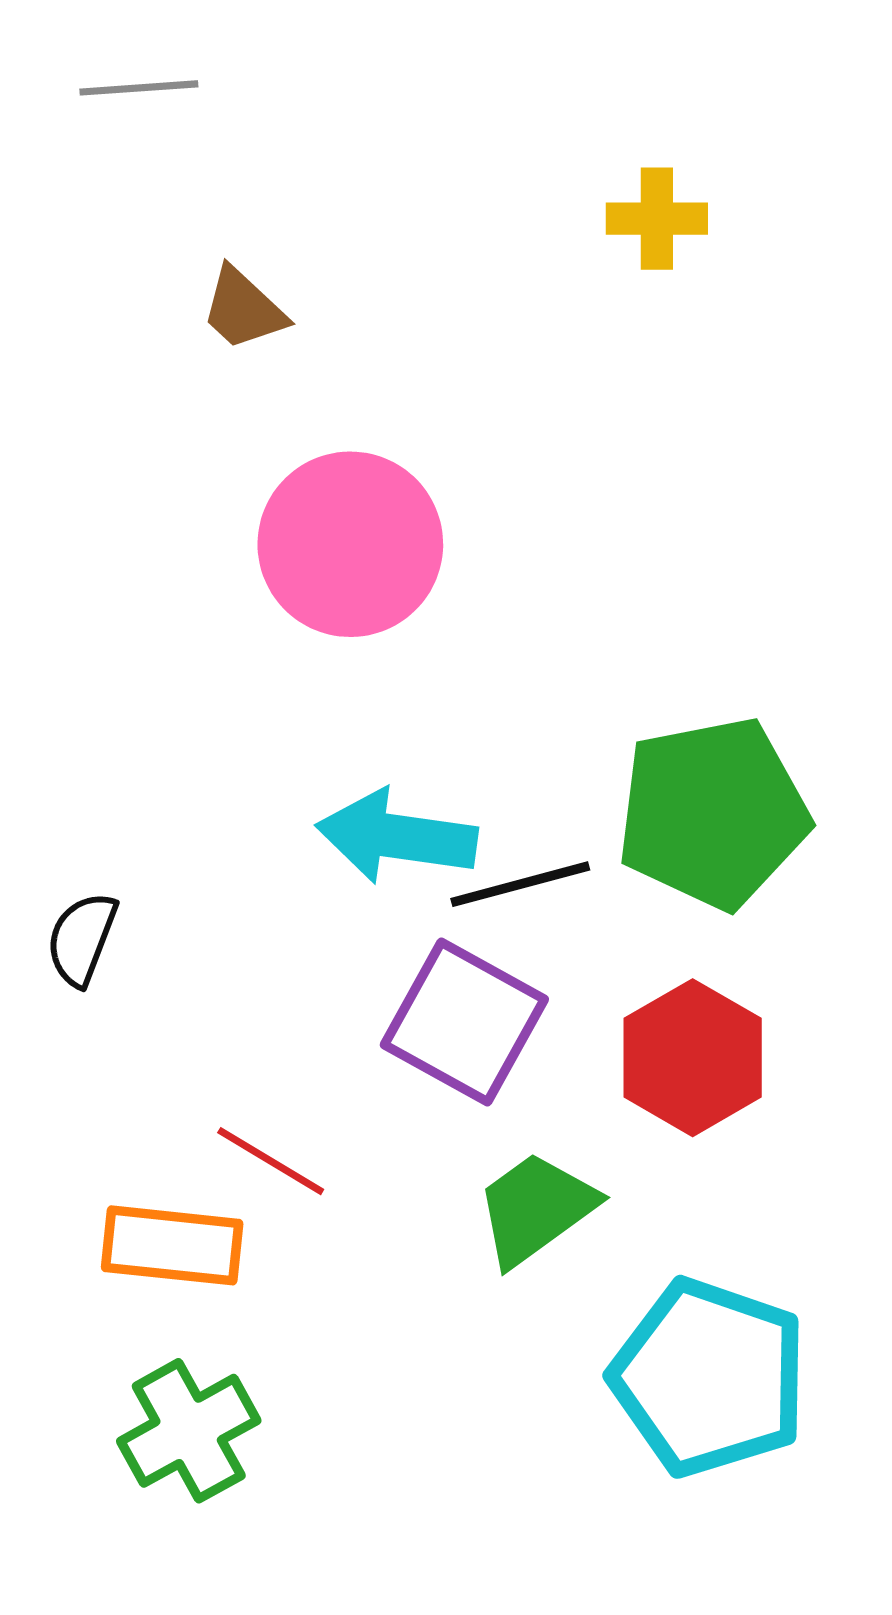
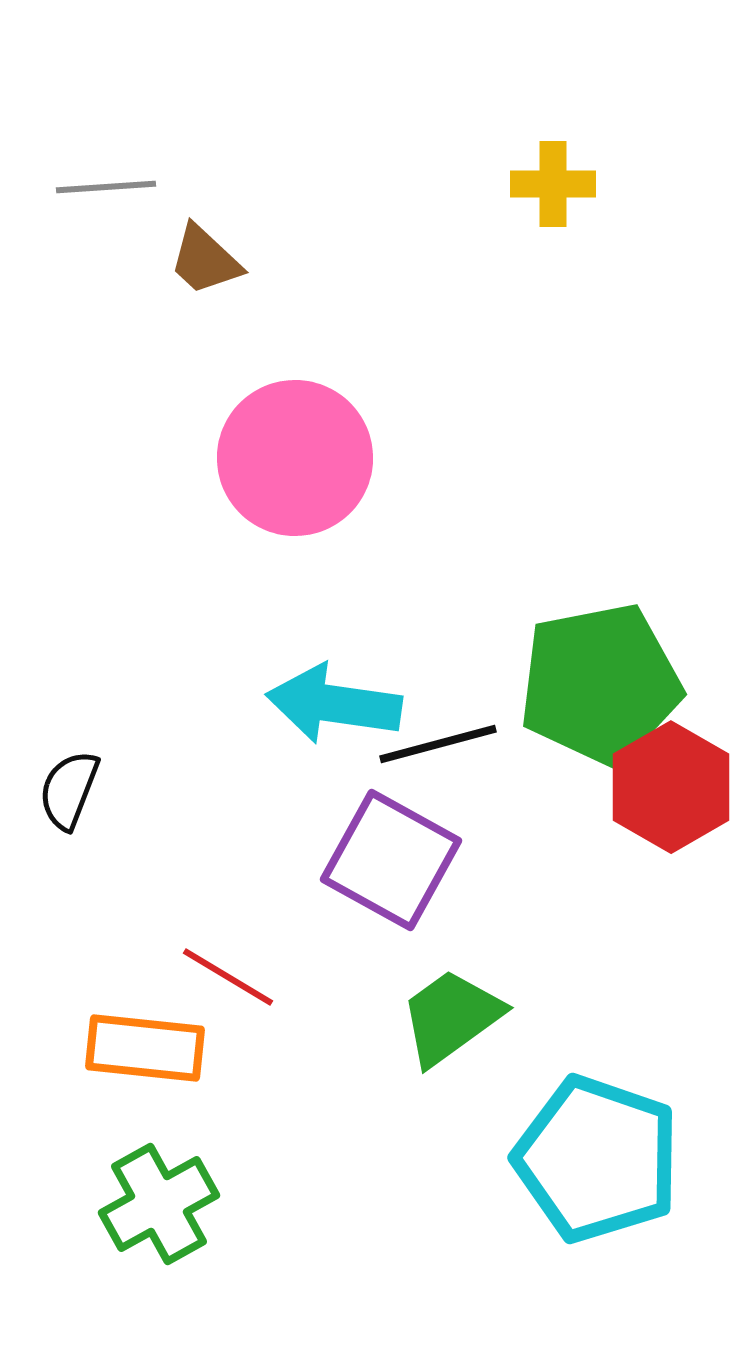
gray line: (139, 88) -> (106, 187), moved
red hexagon: (693, 1058) -> (671, 787), moved

